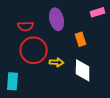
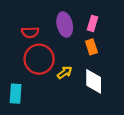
pink rectangle: (98, 12) -> (93, 23), moved, turned -56
yellow arrow: (57, 62) -> (65, 72), turned -40

